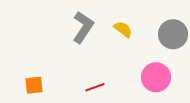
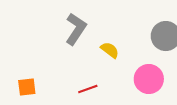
yellow semicircle: (123, 29) -> (110, 50), moved

